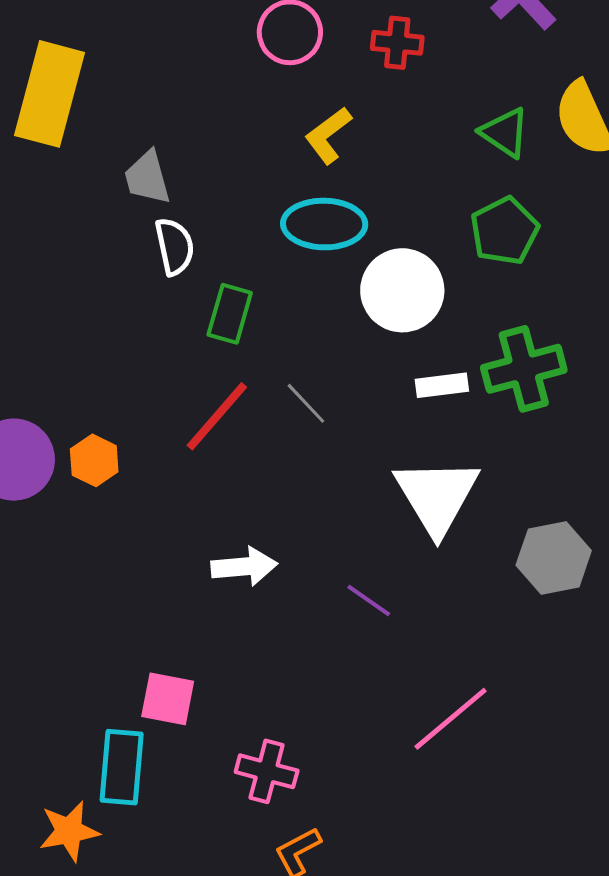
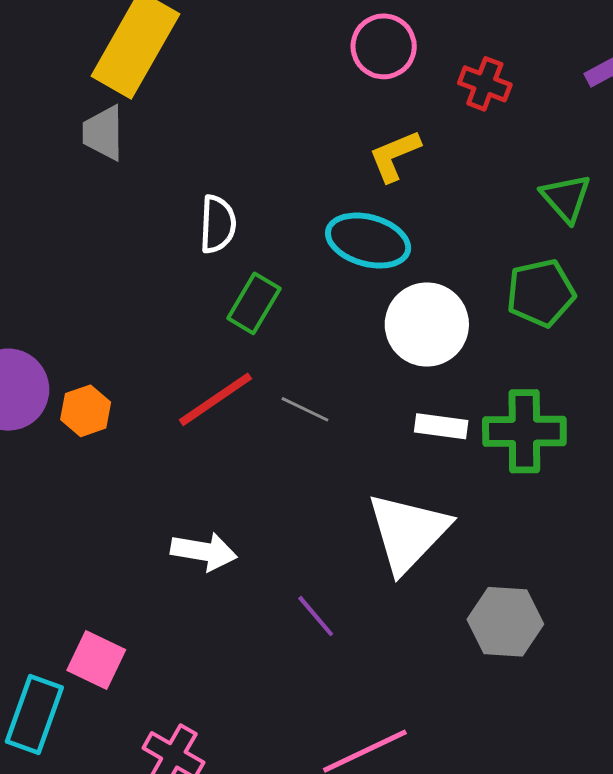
gray trapezoid: (147, 178) -> (103, 133), moved
gray line: (306, 403) -> (305, 409), turned -36

